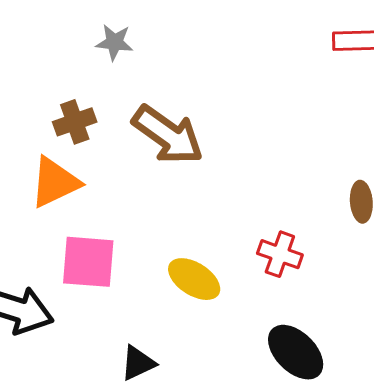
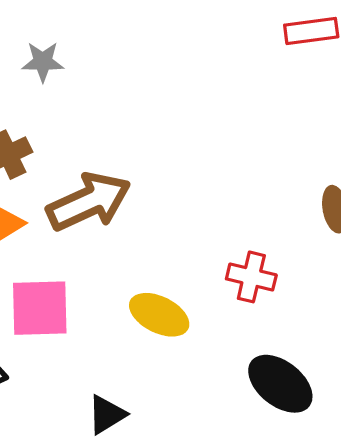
brown arrow: (168, 135) -> (89, 202), moved, turned -54

